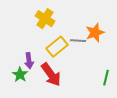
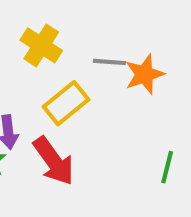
gray line: (78, 41) -> (109, 62), moved

